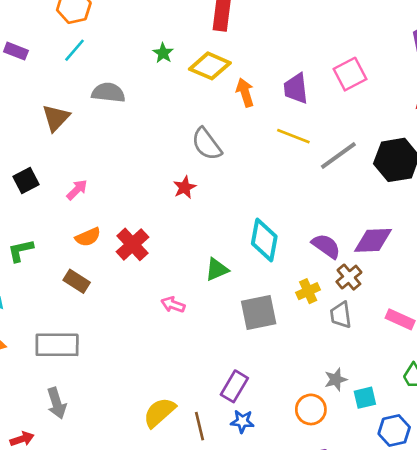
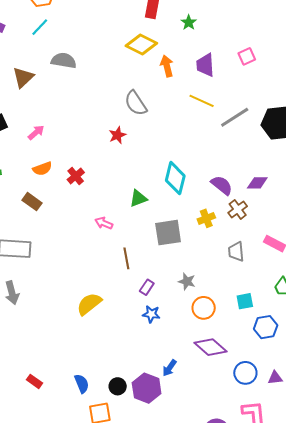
green star: (163, 53) -> (189, 22), moved
pink square: (350, 74) -> (247, 56), size x0.7
purple diamond: (373, 240) -> (257, 183), size x0.7
red cross: (132, 244) -> (76, 176), size x0.7
gray trapezoid: (341, 315) -> (236, 252), moved
gray star: (336, 380) -> (187, 281), moved, turned 30
purple rectangle: (234, 386) -> (147, 287), size x0.7
brown line: (199, 426) -> (126, 258), moved

